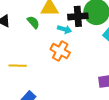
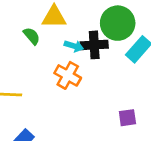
black cross: (78, 16) -> (94, 45), moved

